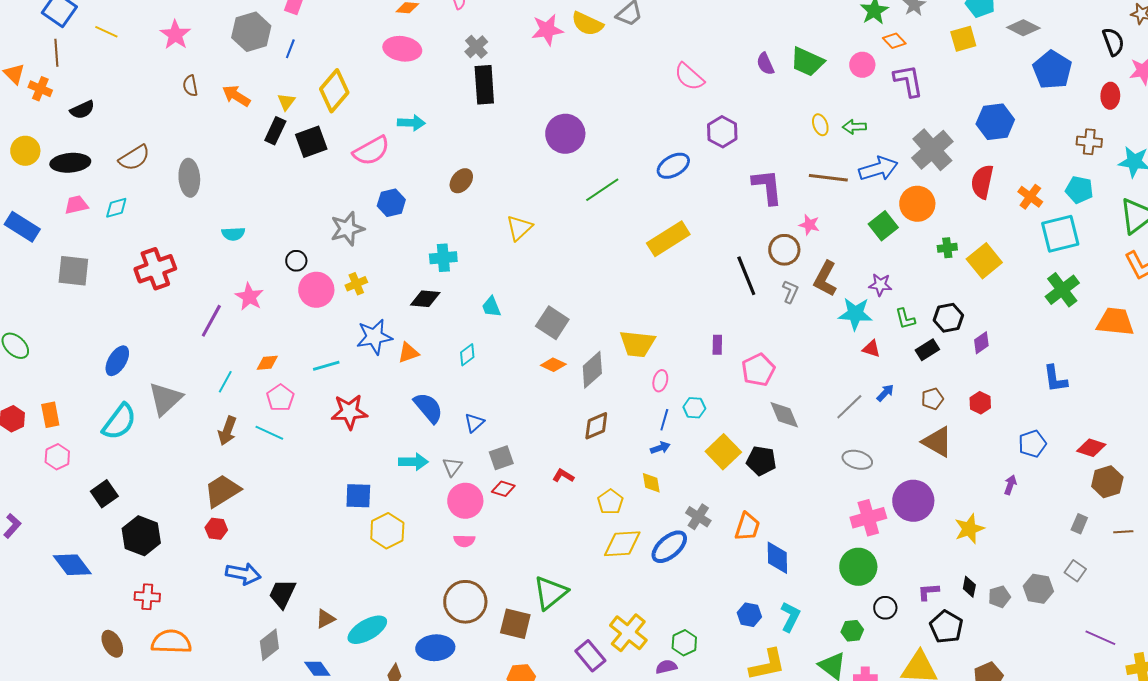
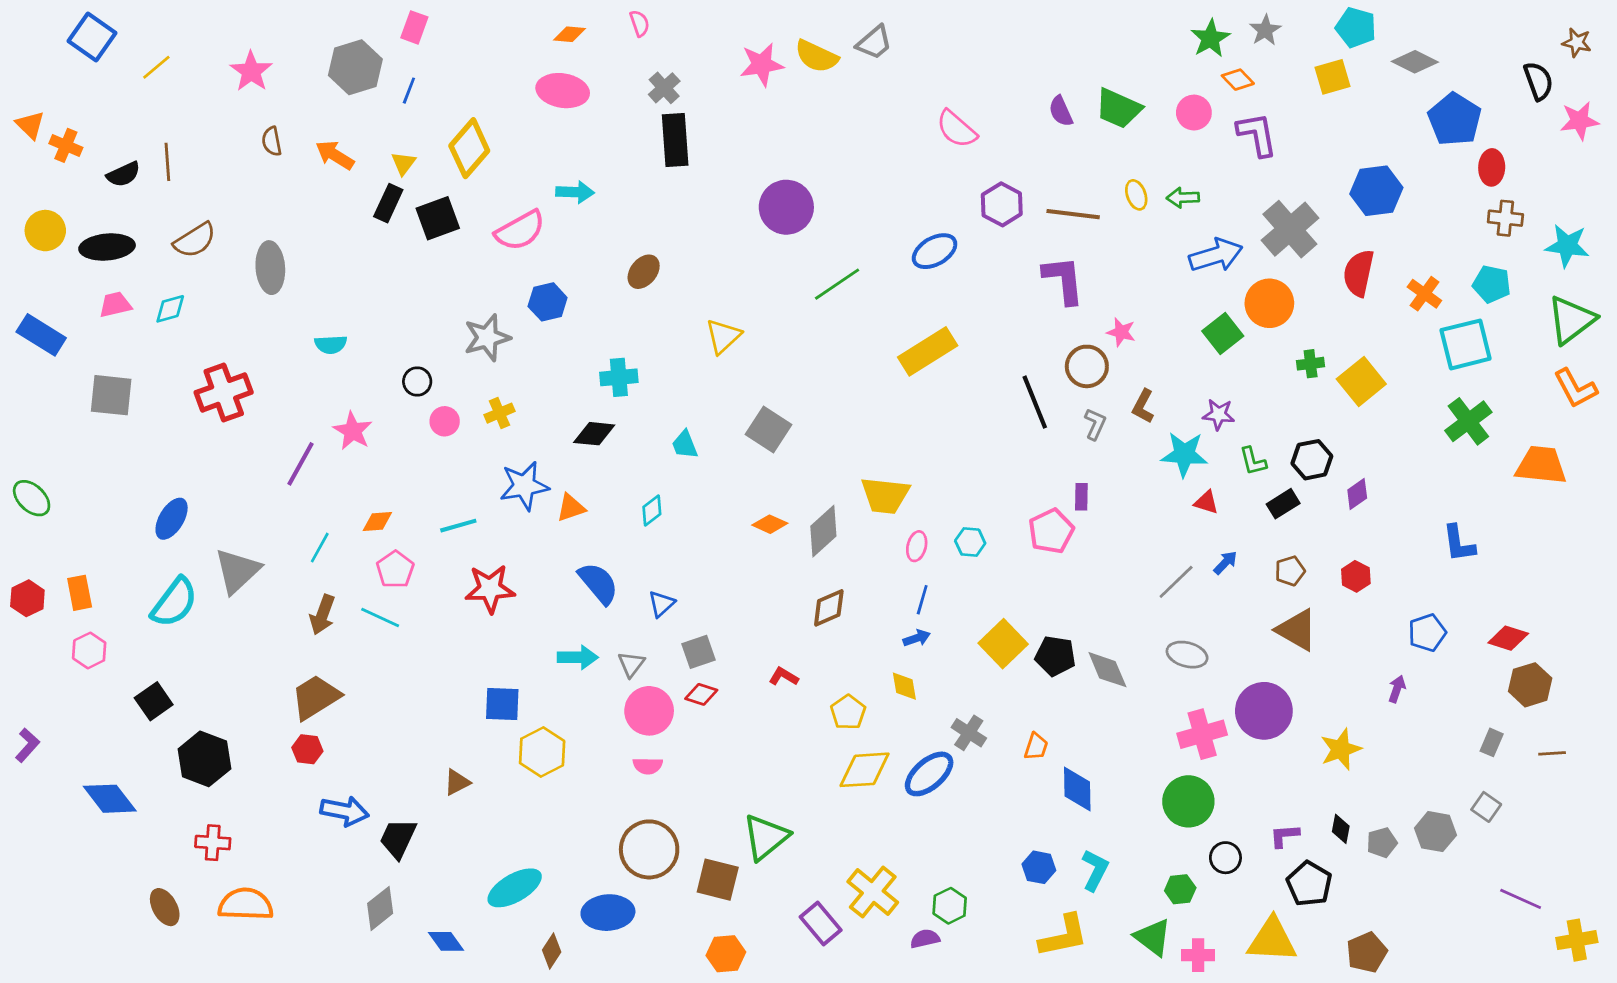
yellow line: (106, 32) -> (156, 67), turned -65
brown line: (56, 53) -> (167, 162), moved
red ellipse: (1110, 96) -> (1492, 167), moved
brown line: (828, 178) -> (1073, 214), moved
brown L-shape: (825, 279) -> (1143, 406), size x0.7
pink circle: (316, 290) -> (445, 421), size x0.6
gray square: (552, 323) -> (768, 430), moved
purple rectangle: (717, 345) -> (1081, 497), moved
cyan hexagon: (694, 408) -> (970, 542), moved
gray diamond: (784, 415) -> (1107, 670), moved
orange trapezoid: (747, 527) -> (1036, 747), size x0.7
brown triangle: (325, 619) -> (457, 782), moved

